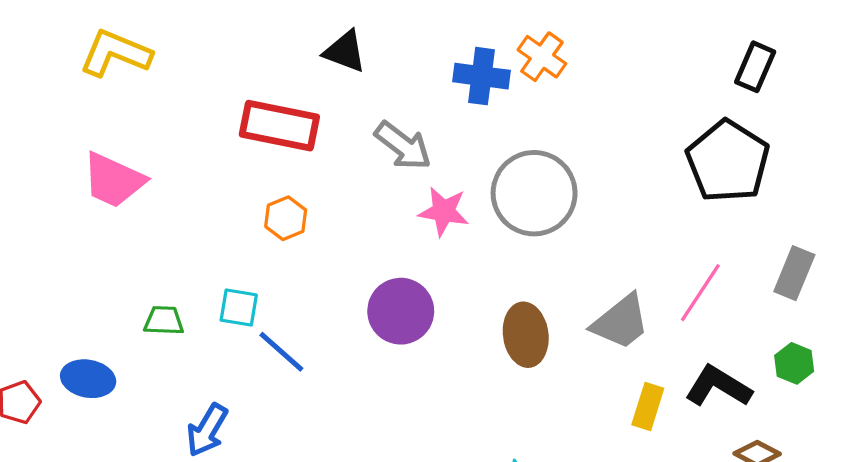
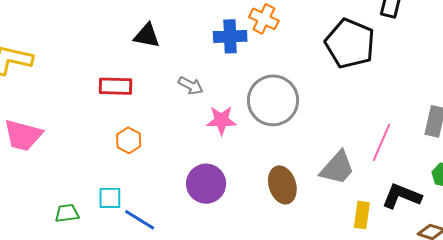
red rectangle: (279, 126) -> (115, 86), size x0.7
gray arrow: (403, 146) -> (191, 86), size x0.7
black pentagon: (728, 161) -> (350, 43), moved

